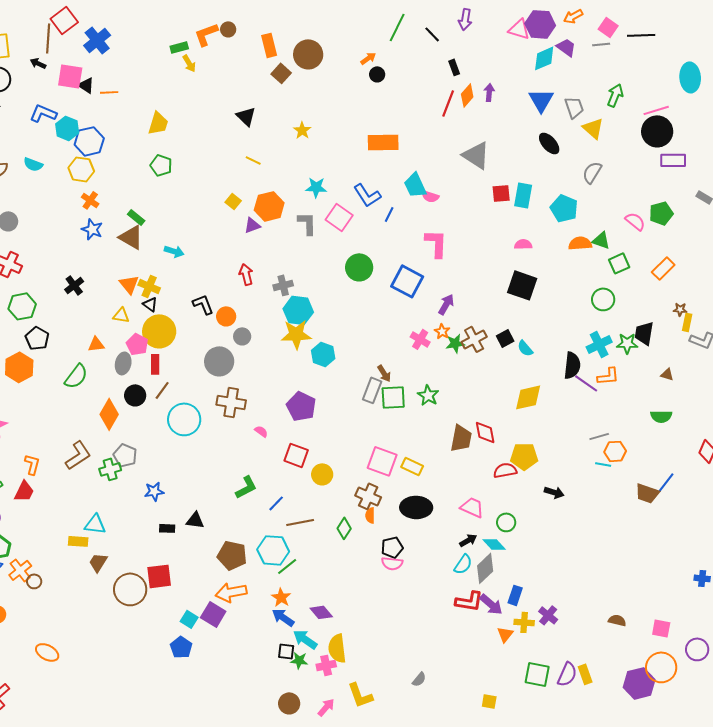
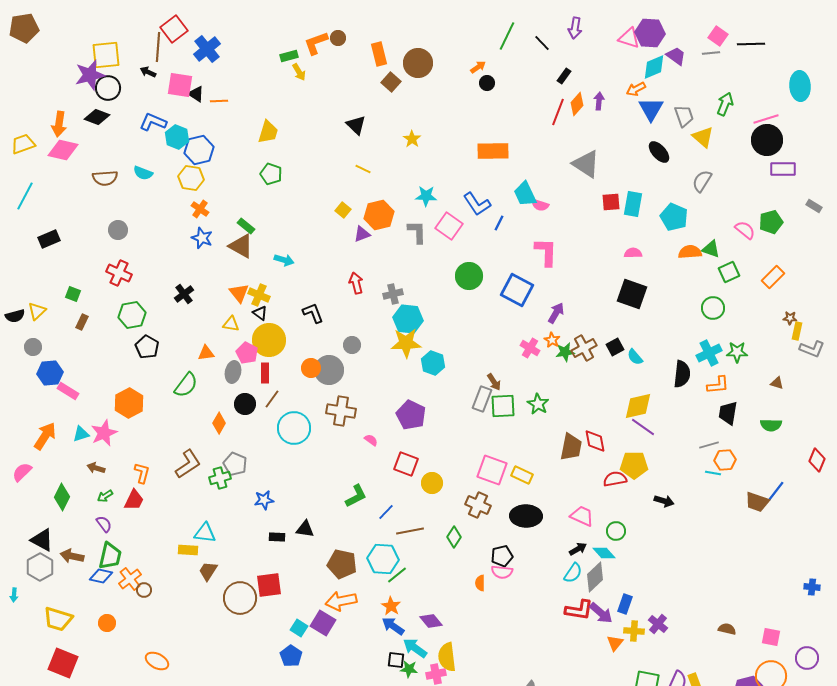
orange arrow: (573, 16) -> (636, 89), moved
black rectangle: (454, 67) -> (564, 76), turned 56
orange circle: (226, 316) -> (311, 368), moved
black trapezoid: (644, 333) -> (728, 413), moved
orange hexagon: (19, 367) -> (129, 403), moved
purple line: (586, 383) -> (643, 427), moved
orange diamond: (109, 414) -> (219, 423), size x0.7
orange semicircle: (370, 515) -> (480, 583), moved

